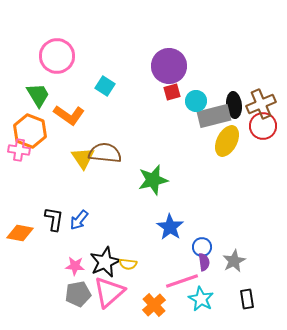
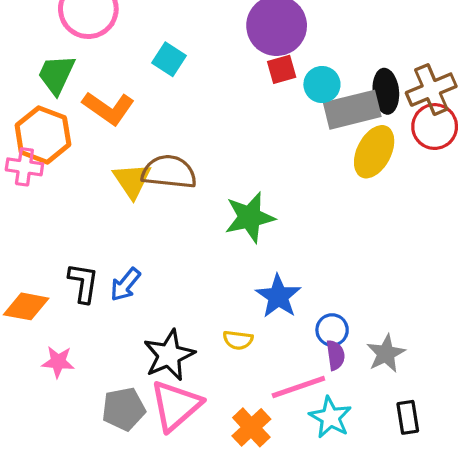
green trapezoid: (38, 95) -> (56, 74), turned -124
yellow semicircle: (128, 264) -> (238, 340), moved
pink star: (75, 266) -> (58, 362), moved

